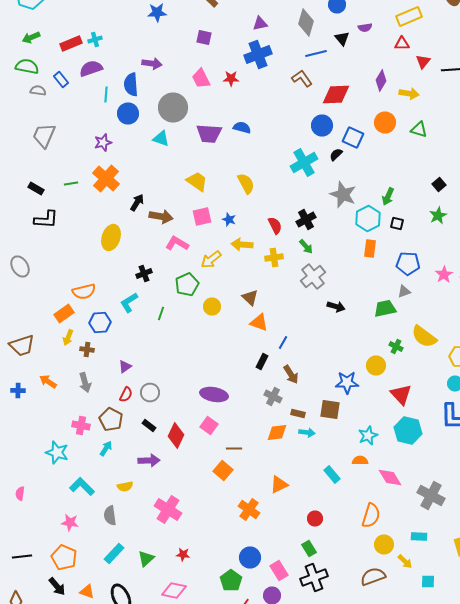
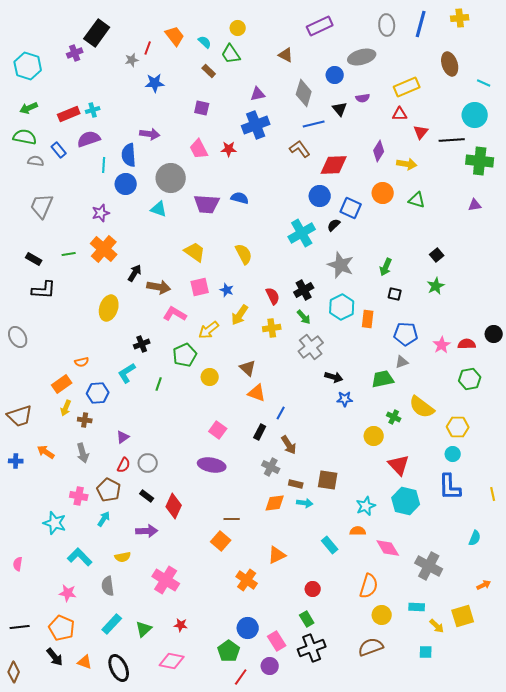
cyan hexagon: (368, 218) -> (342, 307), moved
yellow arrow: (242, 244) -> (240, 315), turned -60
orange semicircle: (84, 292) -> (82, 362), size x0.6
blue star: (347, 382) -> (345, 399), moved, size x0.7
pink square: (209, 426) -> (218, 430), moved
yellow arrow: (405, 562) -> (437, 626), moved

